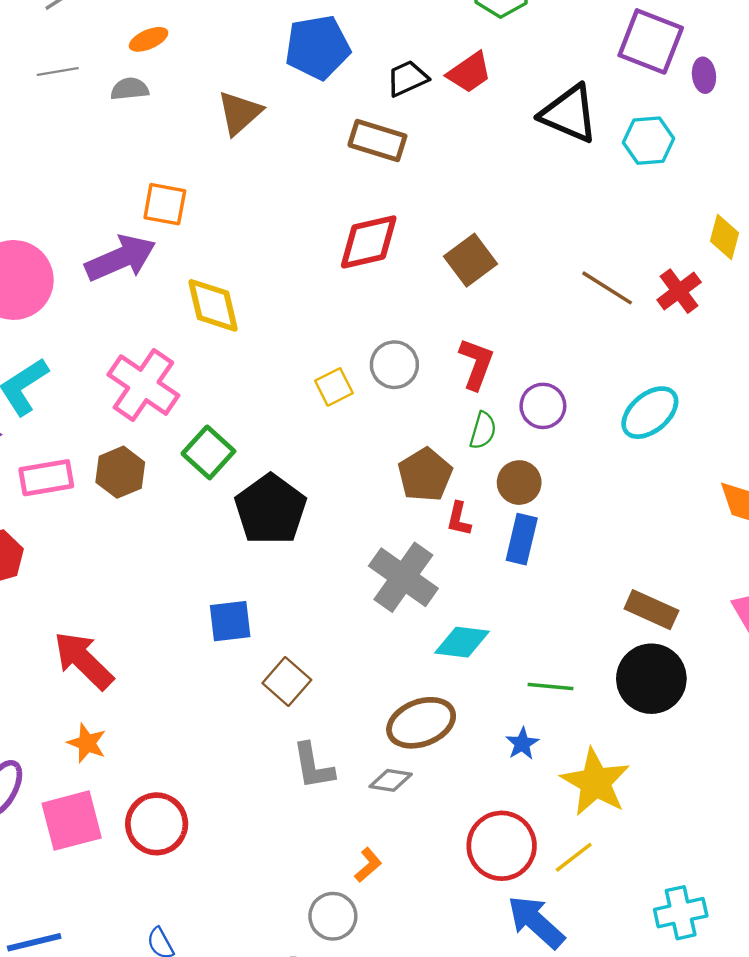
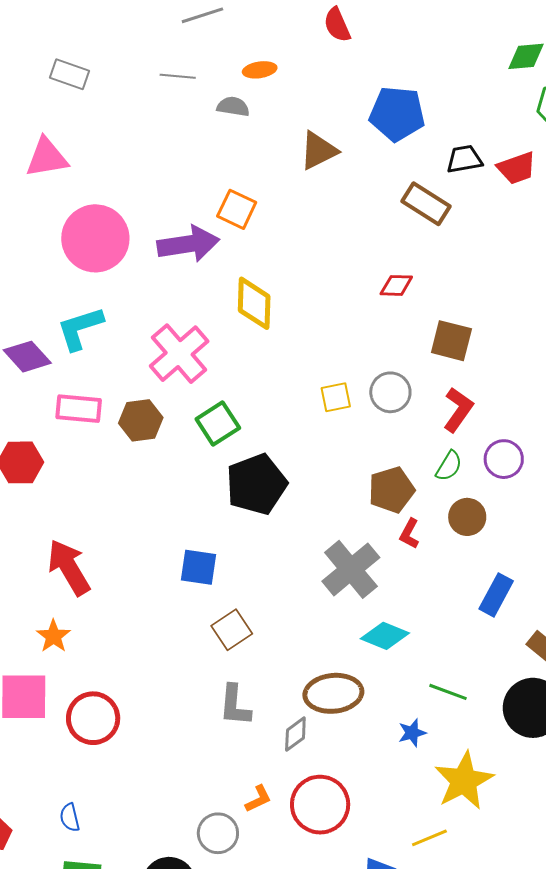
red diamond: (369, 242) -> (396, 285), size x0.6
brown square: (470, 260) -> (451, 341), moved, turned 36
blue rectangle: (522, 539) -> (496, 595), moved
gray diamond: (391, 780) -> (295, 734), turned -60
red circle: (502, 846) -> (320, 805), moved

